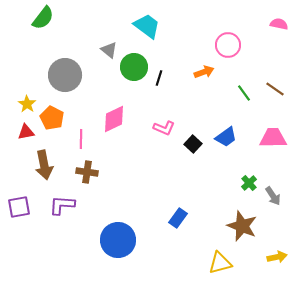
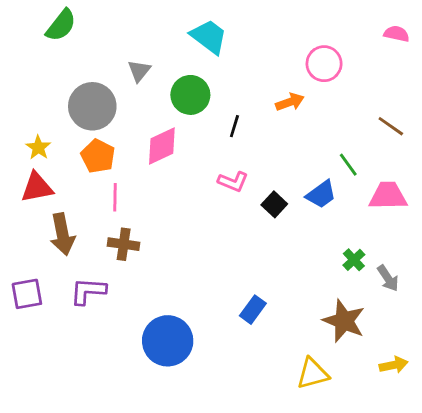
gray triangle: (109, 50) -> (139, 71), moved, turned 30
black line: (159, 78) -> (234, 126), moved
green line: (244, 93) -> (348, 165), moved
orange pentagon: (52, 118) -> (98, 156), moved
pink diamond: (114, 119) -> (162, 146), moved
red triangle: (26, 132) -> (37, 187), size x1.4

